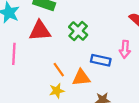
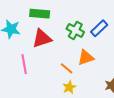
blue rectangle: (101, 60) -> (99, 28), moved, turned -42
orange triangle: (81, 78) -> (86, 58), moved

